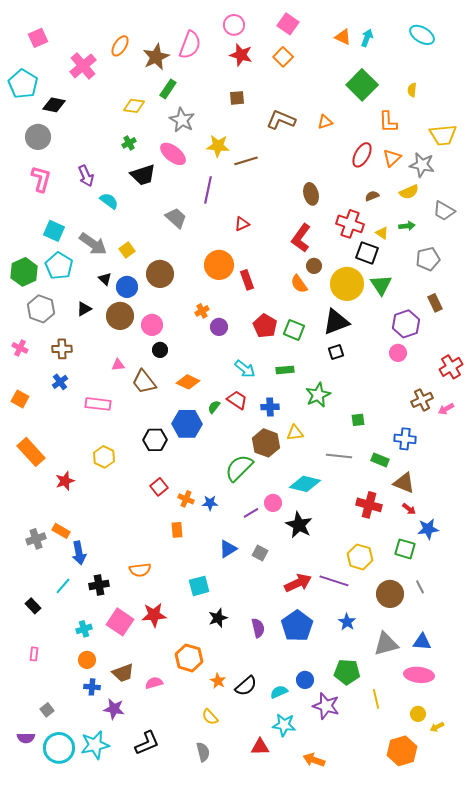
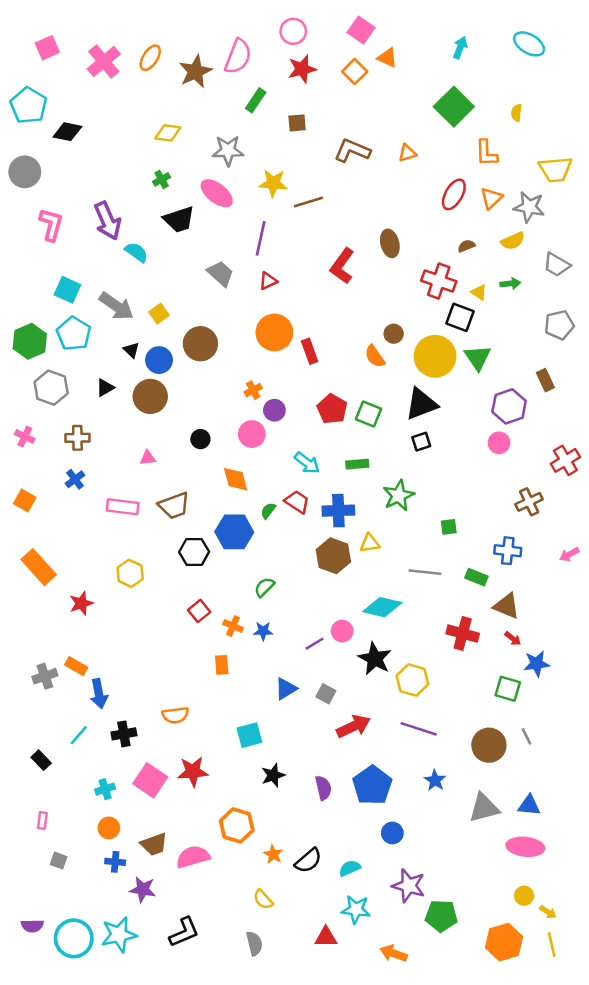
orange triangle: (343, 37) -> (387, 58), moved
red star: (241, 55) -> (302, 69), turned -30
pink cross: (83, 66) -> (104, 61), moved
green rectangle: (168, 89) -> (256, 100), moved
gray star: (182, 120) -> (228, 151), turned -30
gray circle: (38, 137) -> (25, 172), moved
purple arrow: (86, 176) -> (108, 221), size x1.4
red triangle: (242, 224) -> (268, 281), moved
red L-shape: (301, 238) -> (342, 266), moved
gray pentagon: (428, 259) -> (559, 325), moved
pink circle: (152, 325) -> (252, 434), moved
brown trapezoid: (144, 382) -> (174, 506), moved, turned -72
orange diamond: (188, 382) -> (236, 479), turned 50
blue cross: (270, 407) -> (338, 511), size x1.4
pink arrow: (446, 409) -> (569, 554), moved
green semicircle: (239, 468) -> (264, 587), moved, size x0.6
yellow hexagon: (360, 557) -> (412, 680), moved
red arrow: (298, 583) -> (353, 726), moved
green pentagon: (347, 672) -> (441, 916), moved
blue circle: (305, 680) -> (392, 833), moved
pink semicircle: (154, 683) -> (193, 857), size x1.5
yellow line: (376, 699) -> (552, 945), moved
gray square: (47, 710) -> (59, 861), moved, turned -32
yellow arrow: (437, 727) -> (548, 912), turned -120

